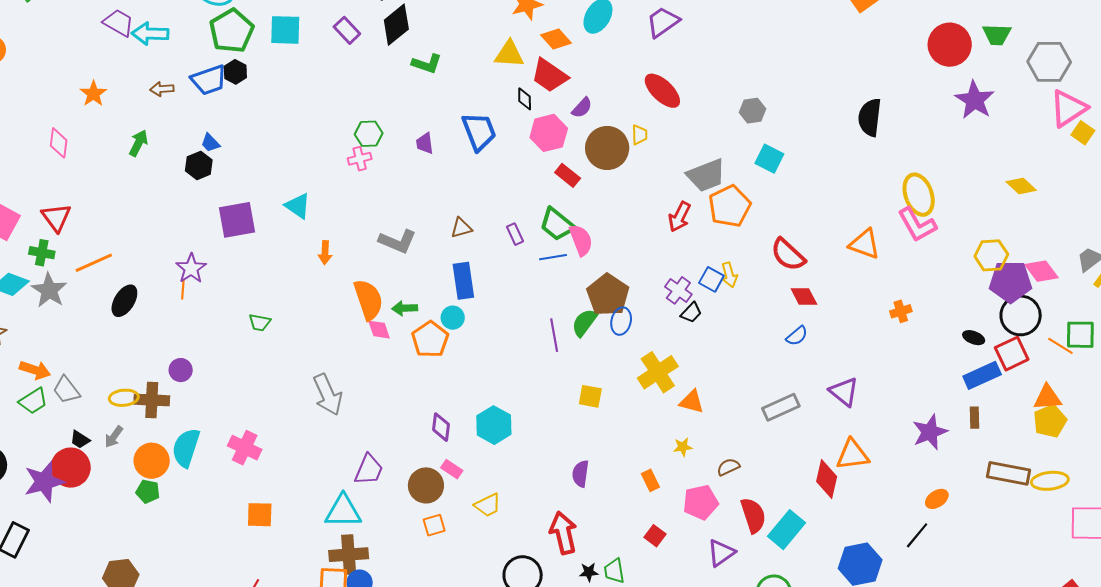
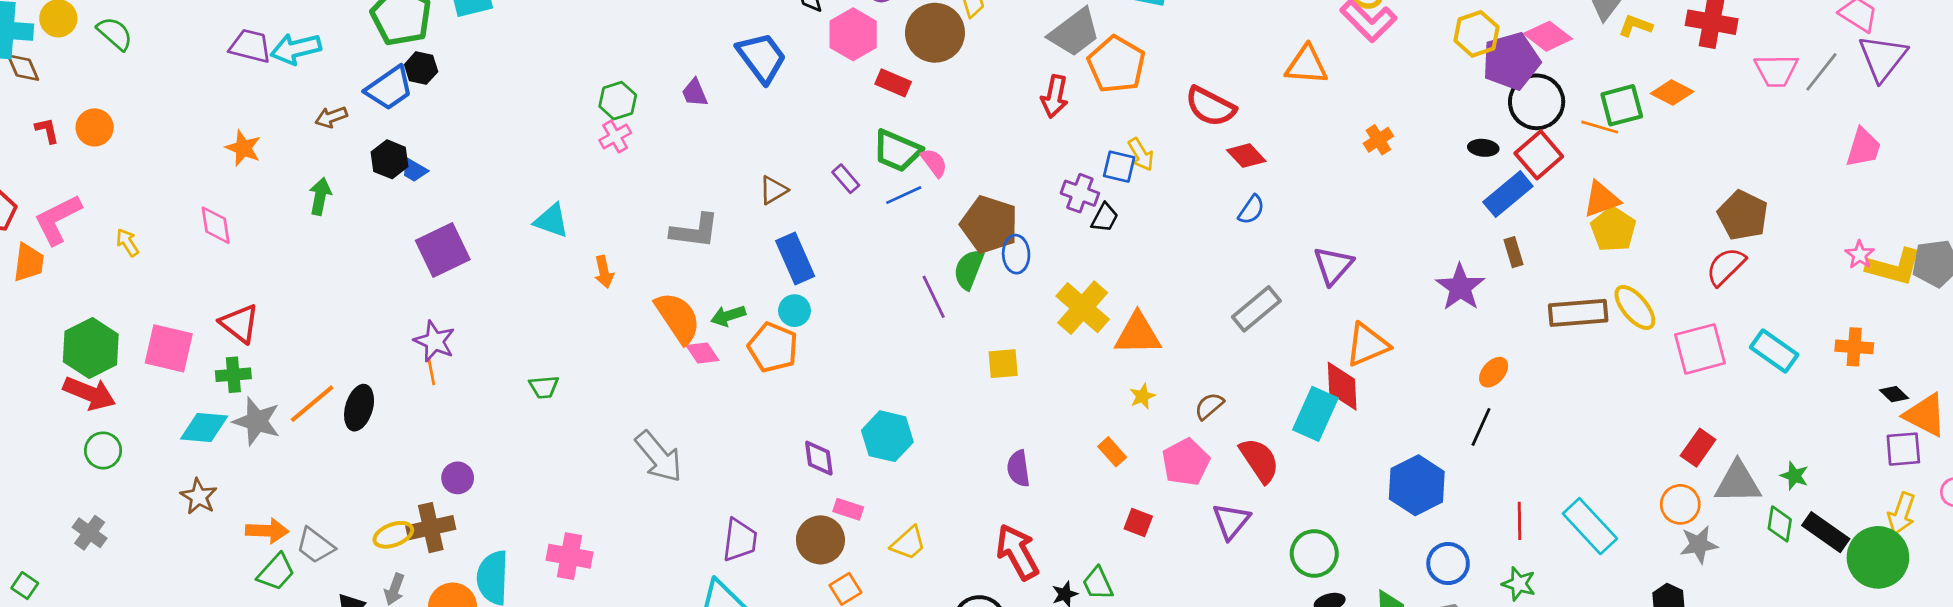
black hexagon: (199, 165) -> (390, 159), moved
purple square: (237, 220) -> (443, 250), moved
pink semicircle: (581, 240) -> (934, 163), size x0.7
orange line: (94, 263) -> (312, 404), moved
purple triangle: (844, 392) -> (1333, 266), turned 48
orange triangle: (692, 402) -> (1138, 334), size x1.4
yellow ellipse: (1050, 481) -> (1635, 307), turned 72
cyan rectangle: (786, 530) -> (1315, 414), moved

